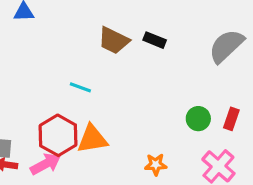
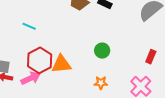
cyan line: (80, 87) -> (29, 26), moved
green circle: (198, 119) -> (102, 51), moved

